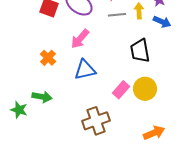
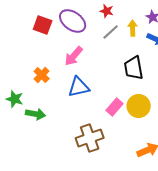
gray line: (117, 15) -> (111, 32), turned -36
green star: (19, 110) -> (15, 99), moved

